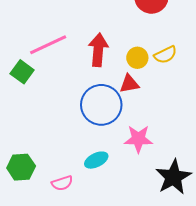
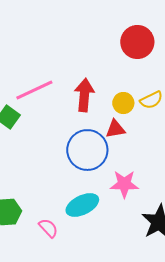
cyan ellipse: (96, 160) -> (82, 205), size x1.4
pink semicircle: (62, 183) -> (48, 228), turned -115

